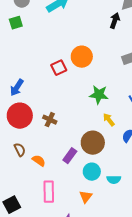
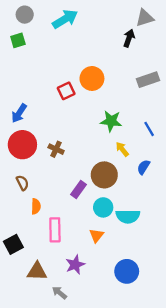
orange semicircle: (39, 161) -> (36, 206), moved, turned 56
cyan semicircle: (114, 180) -> (128, 216), size x1.5

